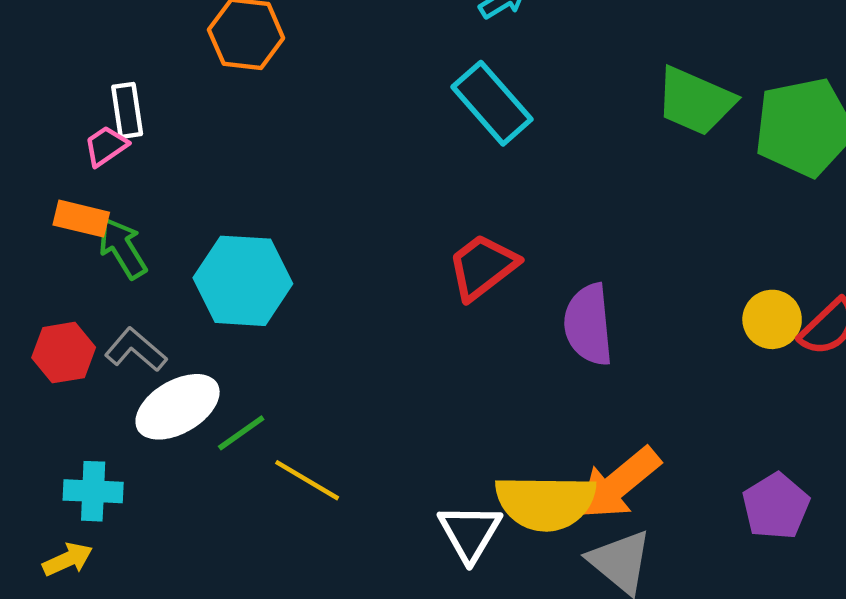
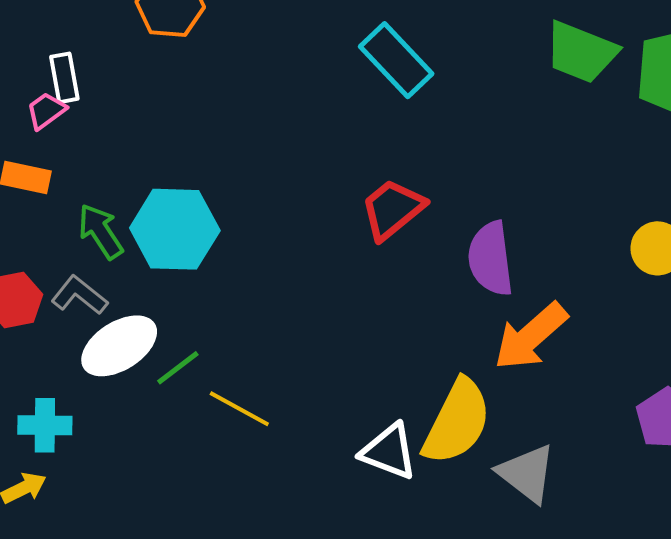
green arrow: (122, 248) -> (100, 231), moved
orange arrow: (619, 483) -> (531, 336), moved
yellow semicircle: (546, 502) -> (457, 422), turned -62
white triangle: (470, 533) -> (389, 451), turned -38

